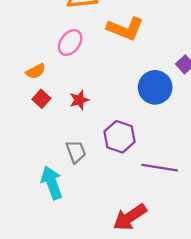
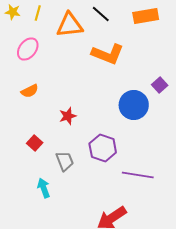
pink ellipse: (70, 43) -> (28, 49), moved
red square: (41, 99) -> (35, 143), moved
cyan arrow: (52, 183) -> (44, 188), size x0.7

